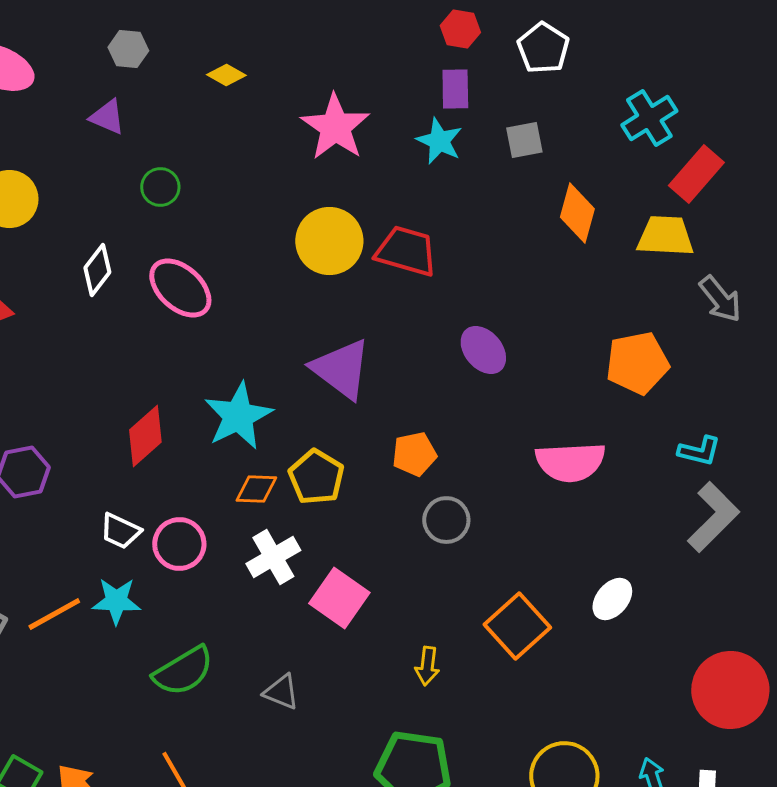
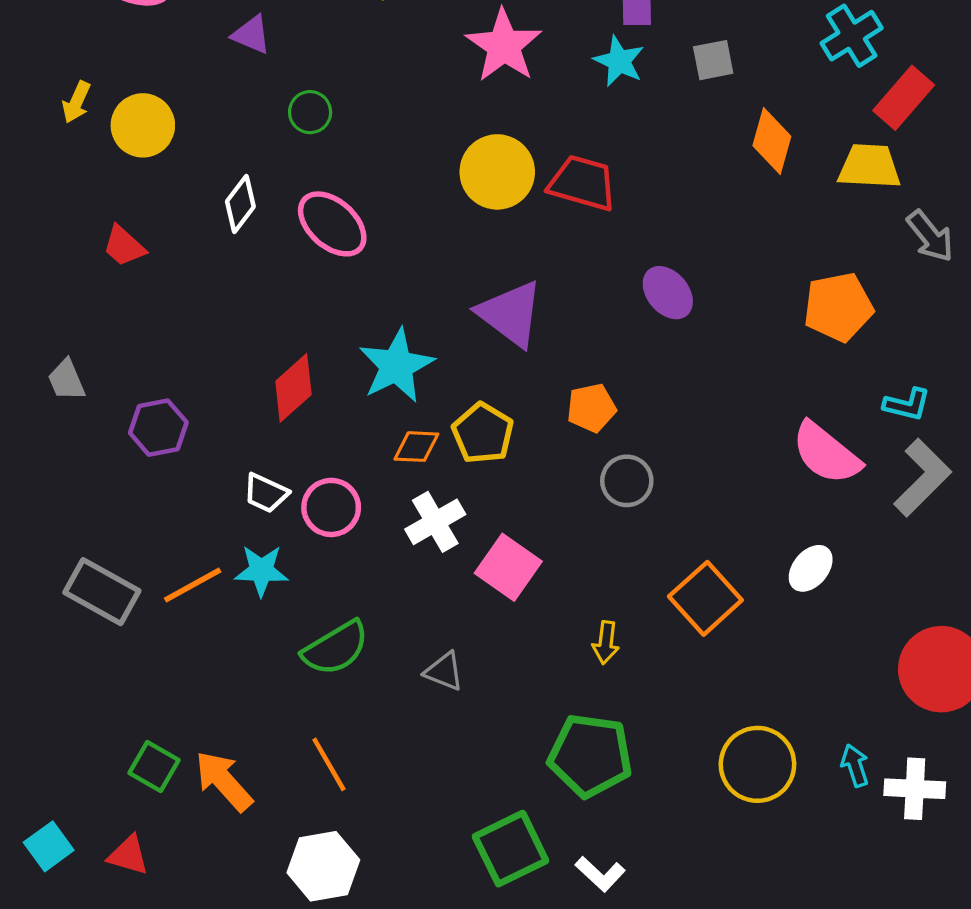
pink semicircle: (570, 462) -> (826, 453), moved, turned 42

